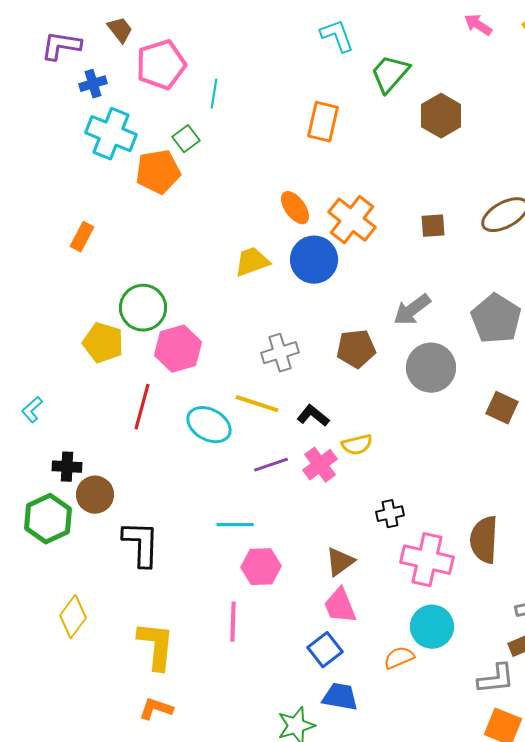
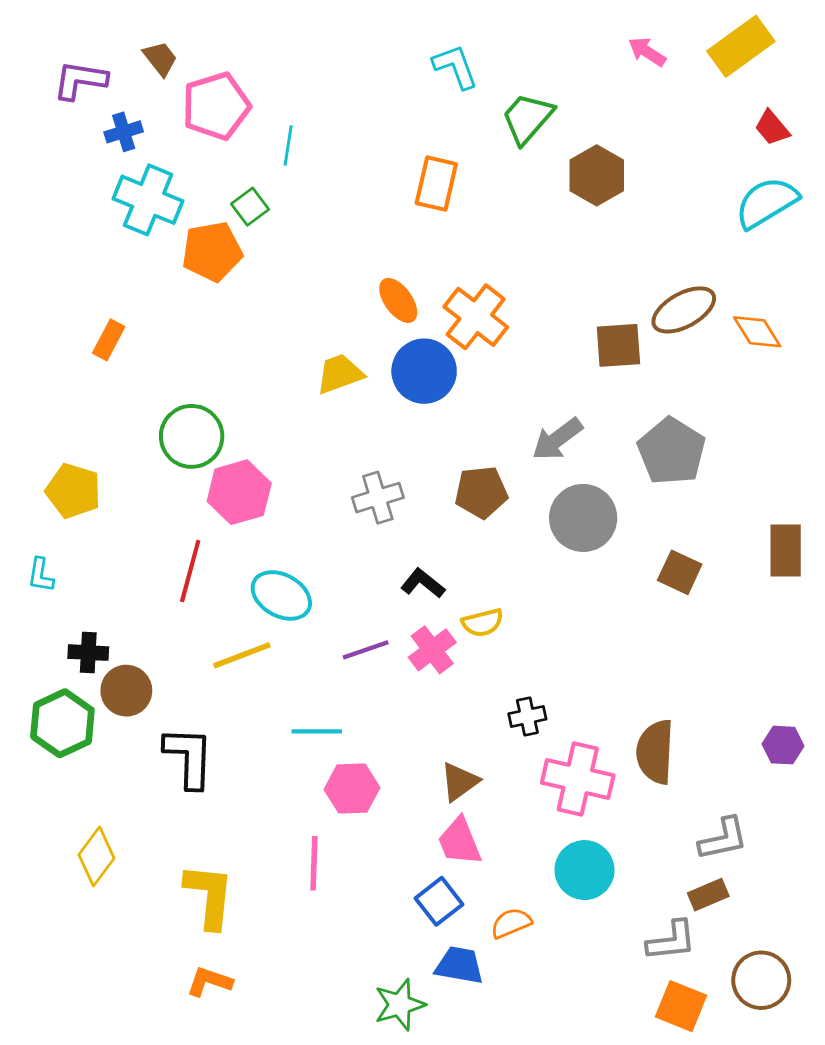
brown square: (433, 226) -> (618, 345), moved, size x1.4
yellow pentagon: (103, 343) -> (73, 491), moved
yellow line: (257, 404) -> (242, 655), moved, turned -39
cyan L-shape: (32, 410) -> (41, 575), turned -40
orange semicircle: (399, 658) -> (511, 923), moved

